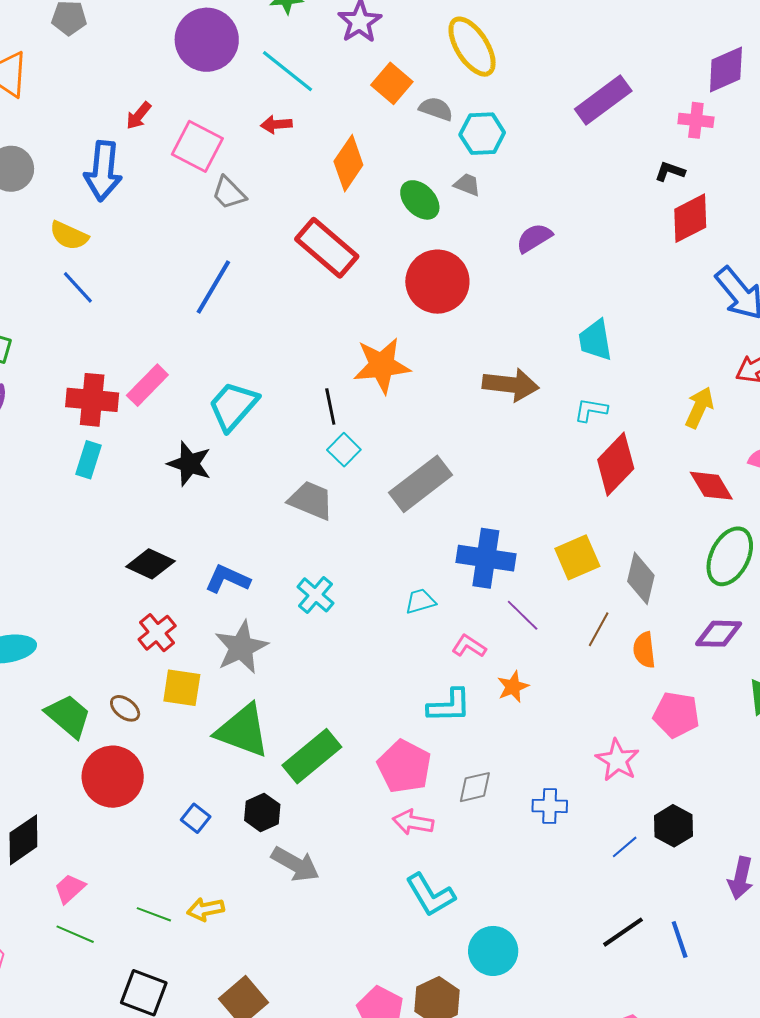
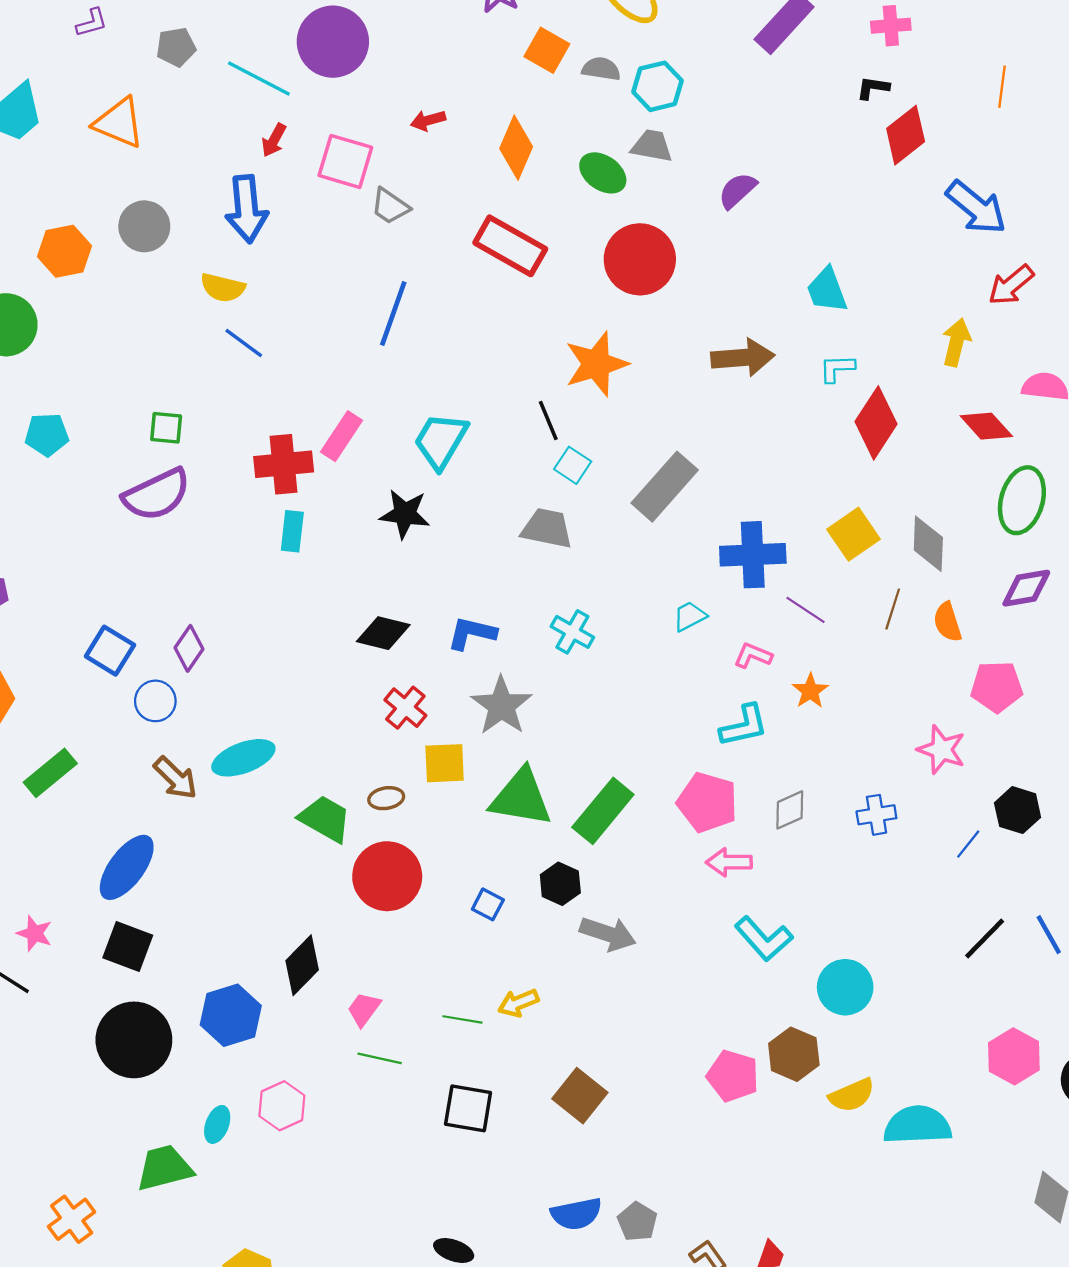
cyan line: (288, 71) -> (259, 78), moved
gray trapezoid: (467, 185) -> (652, 146), size x1.4
brown ellipse: (125, 708) -> (386, 798), turned -36

